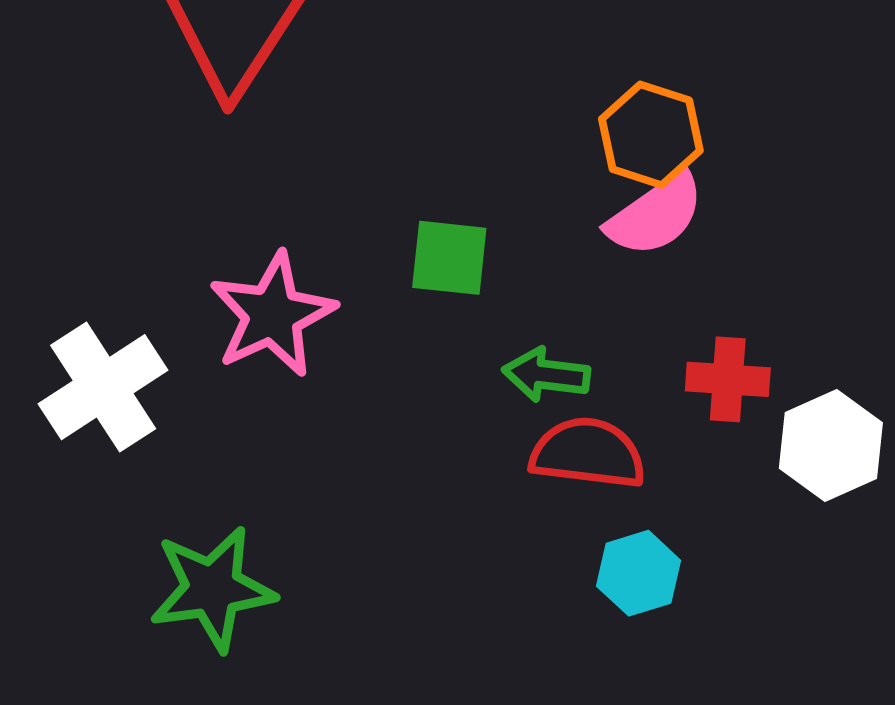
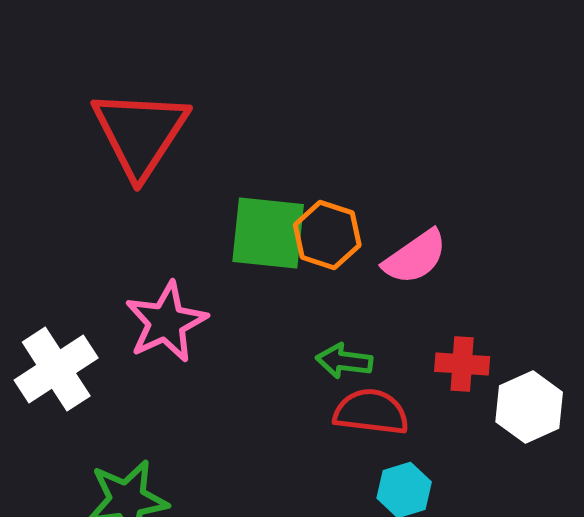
orange hexagon: (651, 135) -> (327, 235), moved
green square: (449, 258) -> (268, 233), moved, size x1.5

